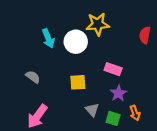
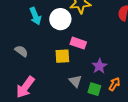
pink rectangle: (113, 69) -> (78, 43), moved
orange arrow: (135, 113) -> (114, 84), turned -128

